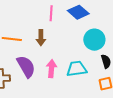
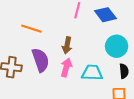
brown arrow: (41, 38) -> (67, 45), moved

